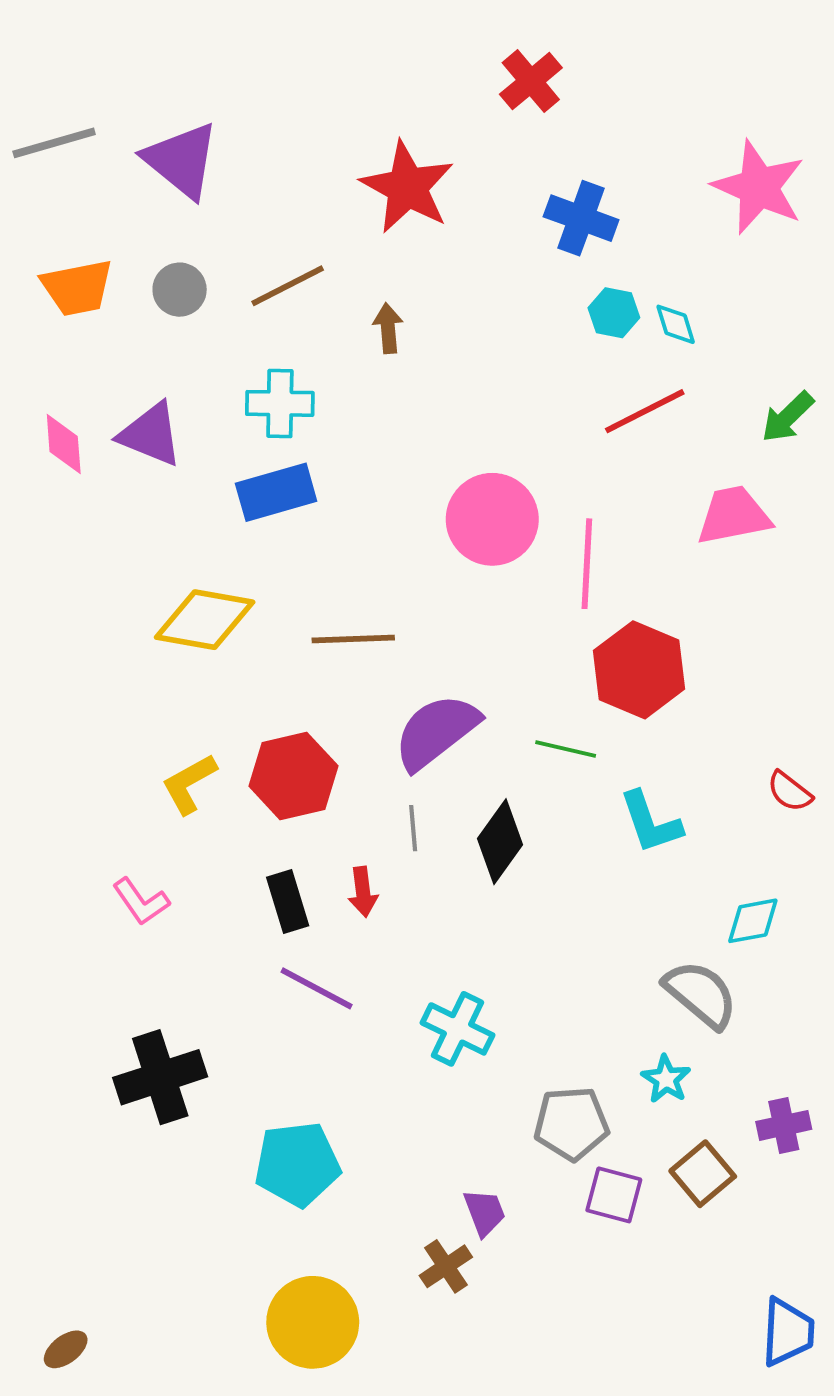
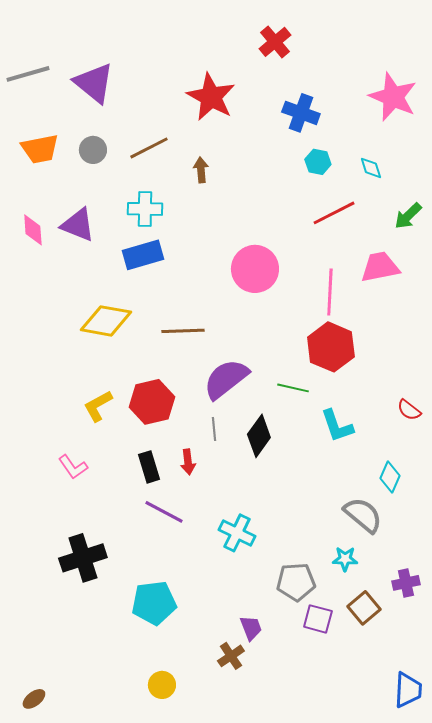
cyan diamond: (676, 324) -> (371, 168), moved
pink line: (587, 564) -> (330, 292), moved
cyan diamond: (753, 921) -> (390, 477), turned -56
cyan star: (666, 1079) -> (345, 559), turned -30
yellow circle: (313, 1322) -> (162, 685), size x0.6

